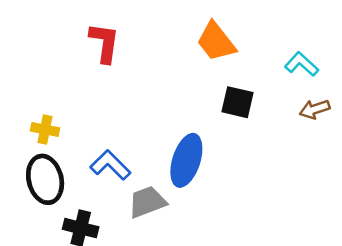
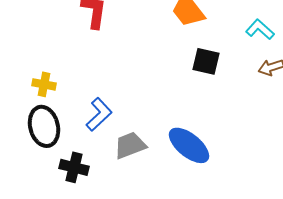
blue ellipse: (186, 160) -> (189, 145), moved, turned -69
blue L-shape: (110, 165) -> (99, 114), turned 92

